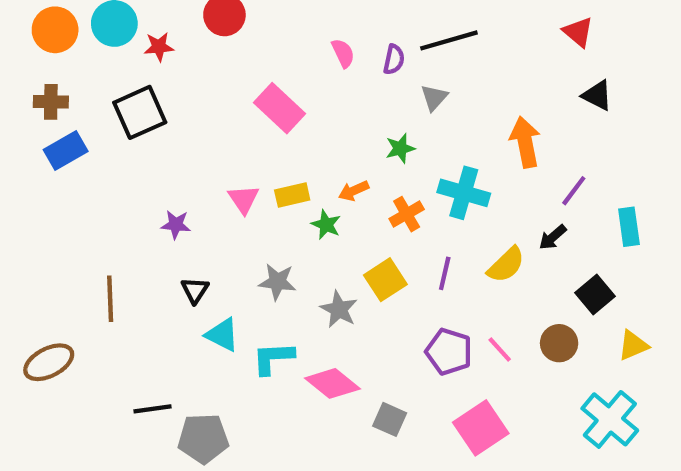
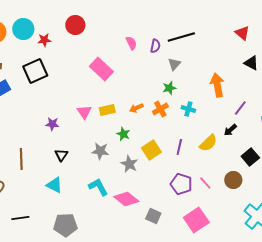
green star: (400, 148) -> (169, 88), moved
cyan cross: (464, 193) -> (188, 109), size x0.6
orange cross: (407, 214) -> (160, 109), moved
green star: (326, 225) -> (123, 134), moved
cyan triangle: (222, 335) -> (54, 185), moved
cyan L-shape: (273, 358) -> (98, 187), turned 65
black line: (152, 409) -> (20, 218), moved

